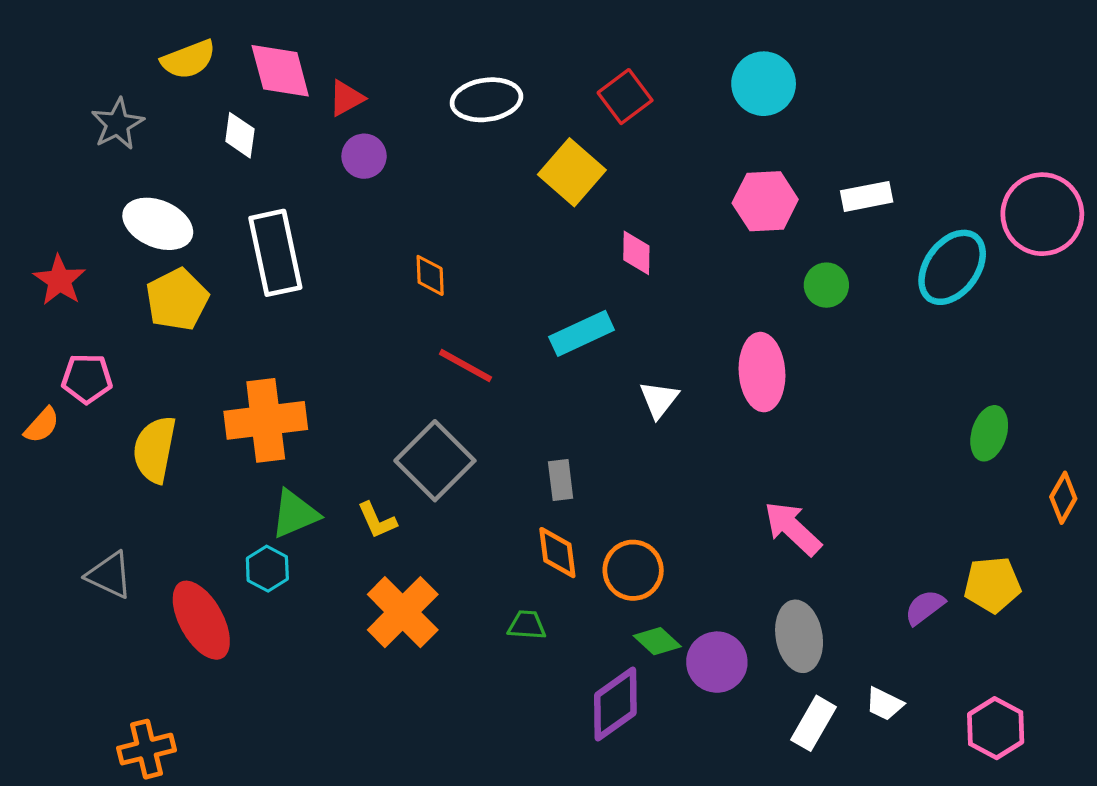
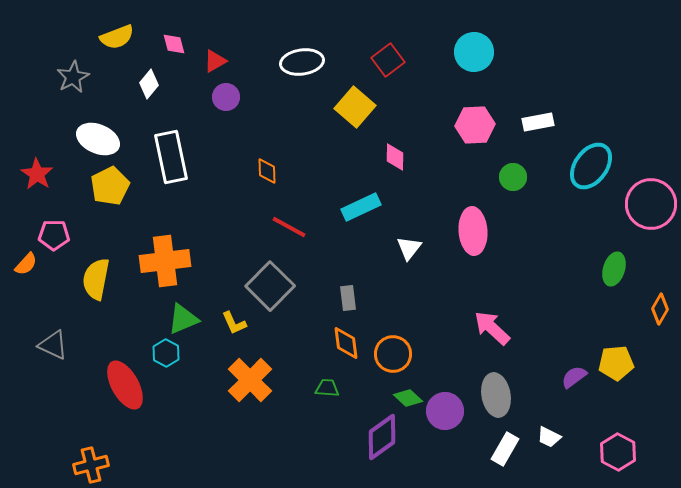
pink diamond: (280, 71) -> (174, 44), size x0.6
white diamond: (240, 135) -> (149, 84), turned 32
pink circle: (1042, 214) -> (651, 204), moved
gray triangle: (109, 575) -> (53, 345), moved

